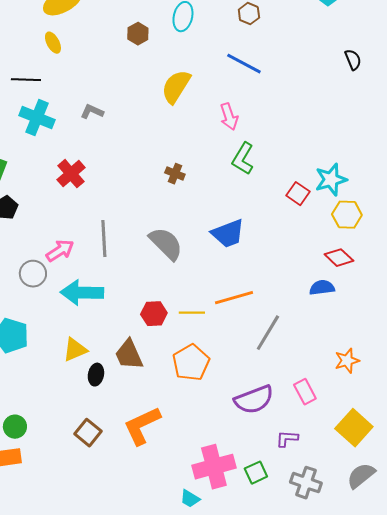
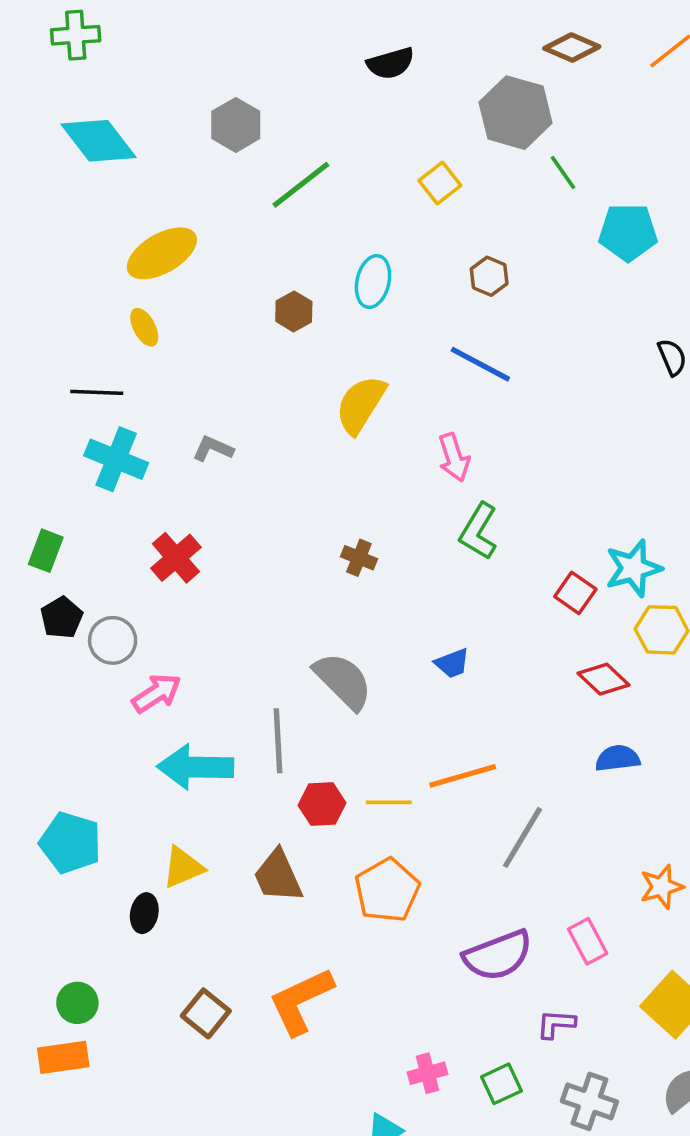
blue trapezoid: (228, 234) -> (452, 663), size x0.6
gray line: (104, 239) -> (278, 741), moved
red diamond: (339, 258) -> (603, 679), moved
gray circle: (33, 274) -> (113, 640), moved
black ellipse: (96, 375) -> (144, 913), moved
pink cross: (214, 467) -> (428, 1073), size x0.5

